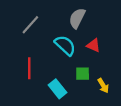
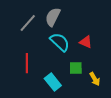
gray semicircle: (77, 18) -> (53, 17), moved

